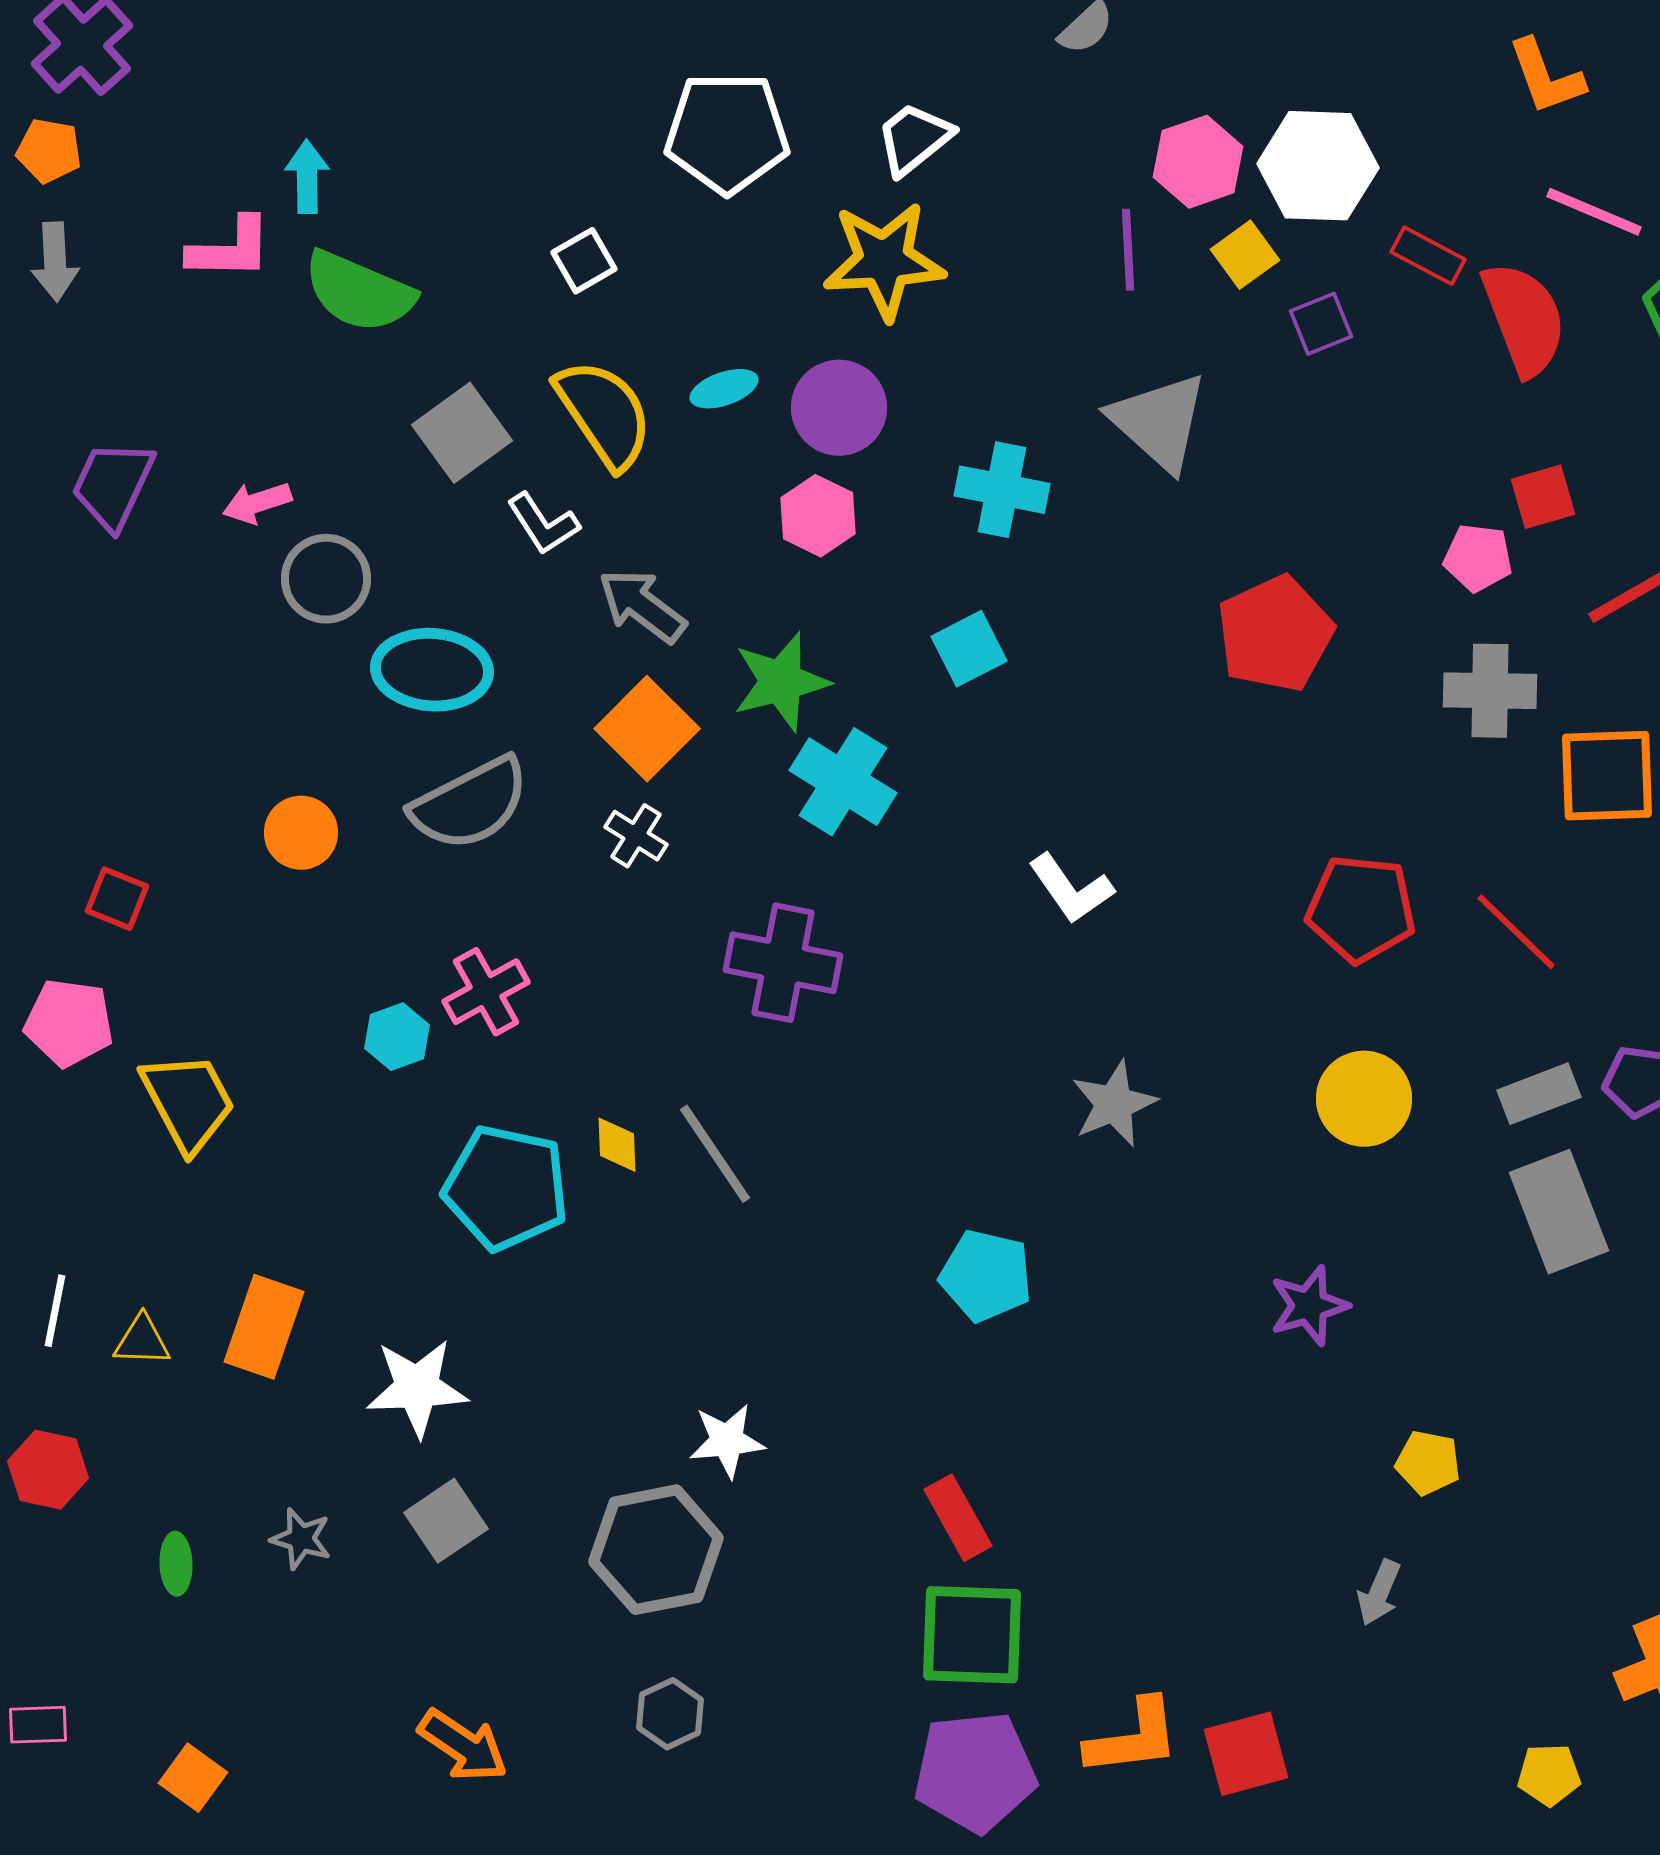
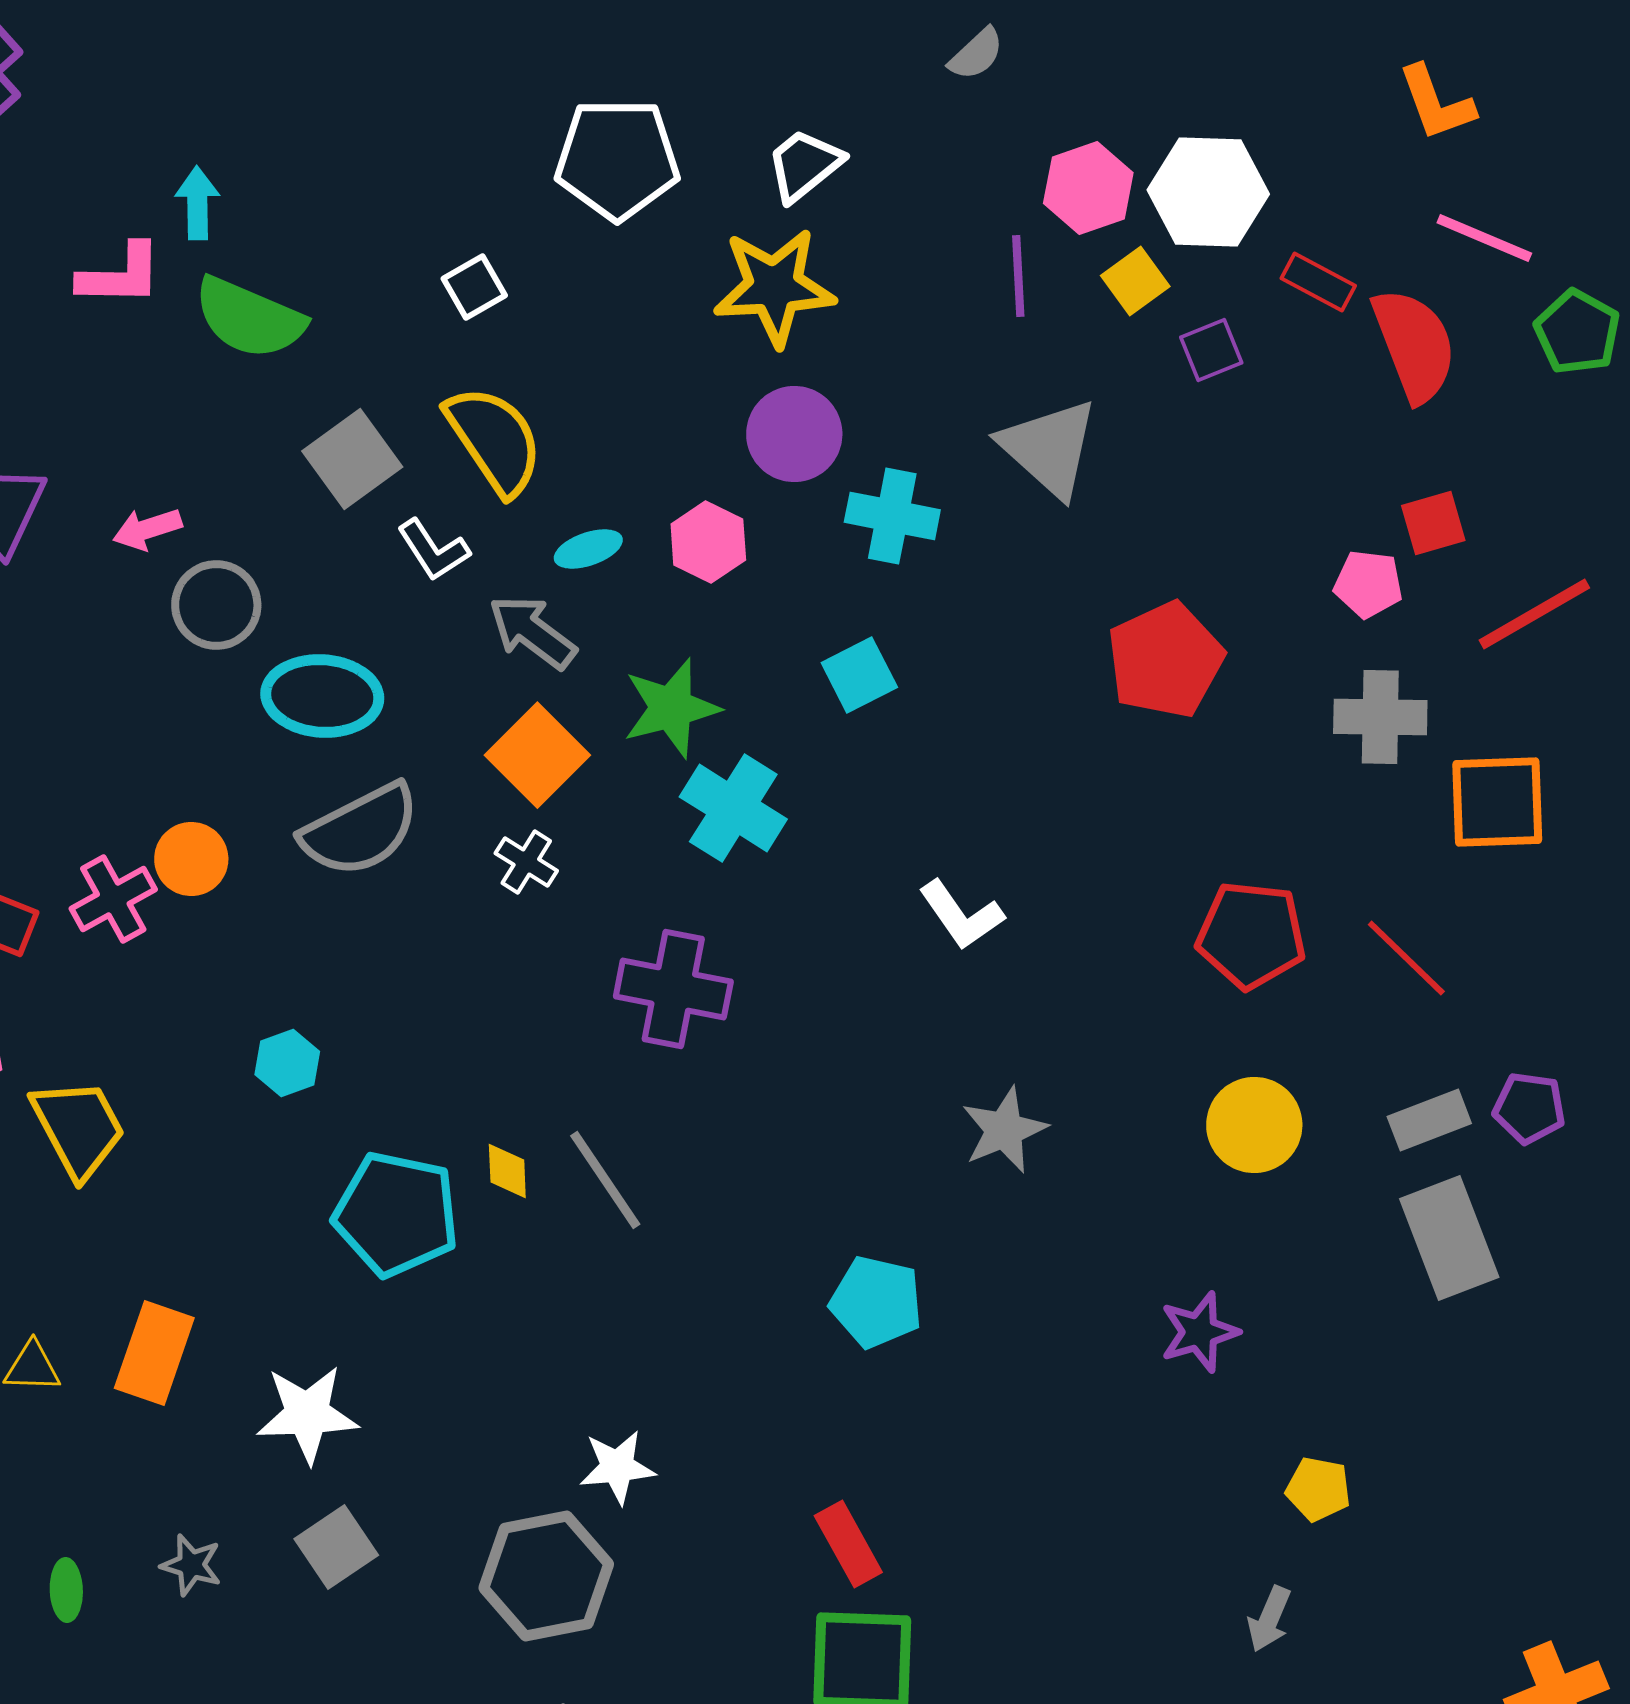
cyan ellipse: (724, 389) -> (588, 549), moved
purple circle: (839, 408) -> (794, 434), moved
pink cross: (486, 992) -> (113, 899), moved

